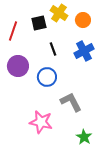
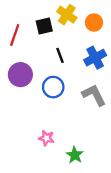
gray L-shape: (71, 102) -> (94, 95), moved
pink star: (41, 122) -> (46, 138), size x0.6
green star: (84, 137) -> (75, 155), moved

